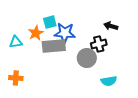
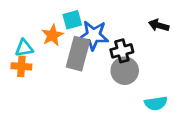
black cross: (99, 44) -> (122, 51), moved
gray rectangle: (54, 46) -> (78, 54), turned -70
orange cross: (16, 78) -> (21, 66), moved

